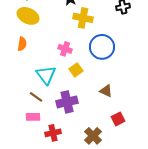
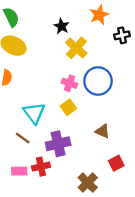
yellow cross: (83, 18) -> (76, 48), turned 30
pink cross: (65, 49) -> (69, 83), moved
pink rectangle: (33, 117) -> (19, 171), moved
red cross: (53, 133) -> (41, 167), moved

